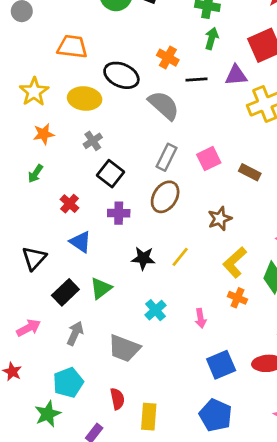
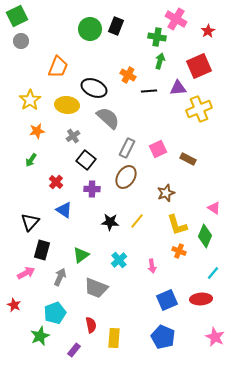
orange trapezoid: (72, 47) -> (58, 67), turned 105
gray semicircle: (164, 105) -> (108, 118), moved
yellow L-shape: (235, 262) -> (177, 225), turned -65
green triangle: (101, 288) -> (81, 255), moved
black rectangle: (65, 292) -> (42, 250), moved, turned -30

